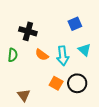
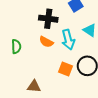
black cross: (28, 31) -> (48, 19), moved
brown triangle: (24, 95) -> (34, 86), turned -40

